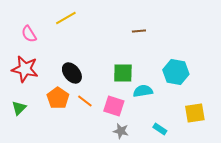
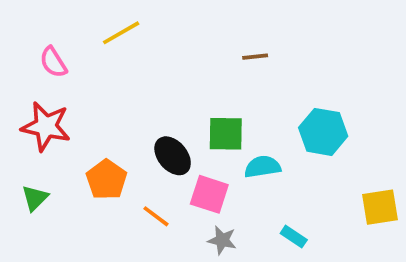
black ellipse: (72, 73) -> (173, 156), moved
orange line: (85, 101) -> (156, 216), moved
yellow square: (195, 113) -> (380, 207), moved

